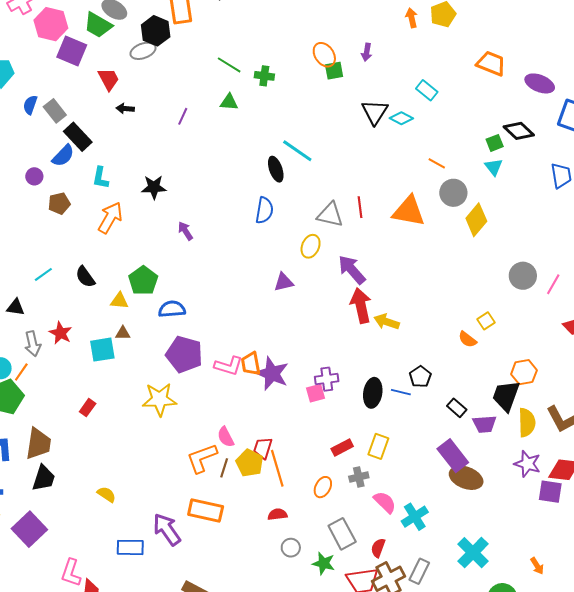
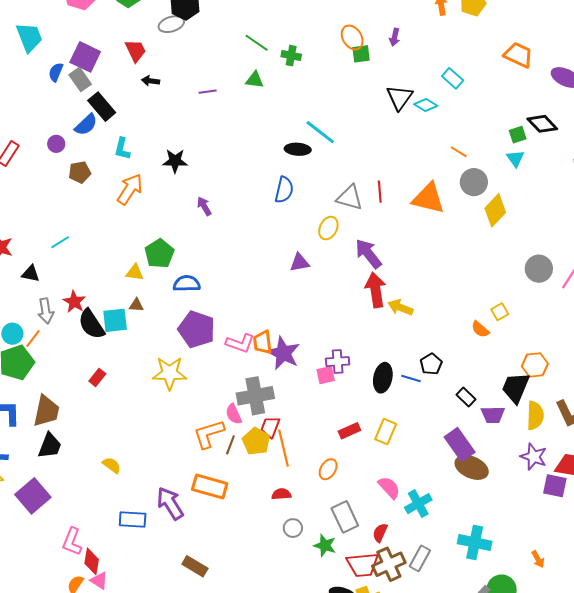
purple square: (72, 51) -> (85, 57), moved
purple line: (183, 116) -> (208, 92), turned 54
black ellipse: (276, 169) -> (298, 149), turned -70
black semicircle: (85, 277) -> (91, 324), moved, size x1.4
gray cross: (359, 477) -> (255, 396), moved, size x1.8
cyan cross: (473, 553) -> (475, 542), turned -36

